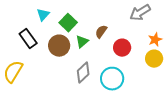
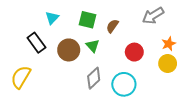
green square: (68, 23) -> (87, 20), moved, turned -30
brown semicircle: (101, 32) -> (112, 26), moved
green triangle: (82, 42) -> (93, 46), turned -32

